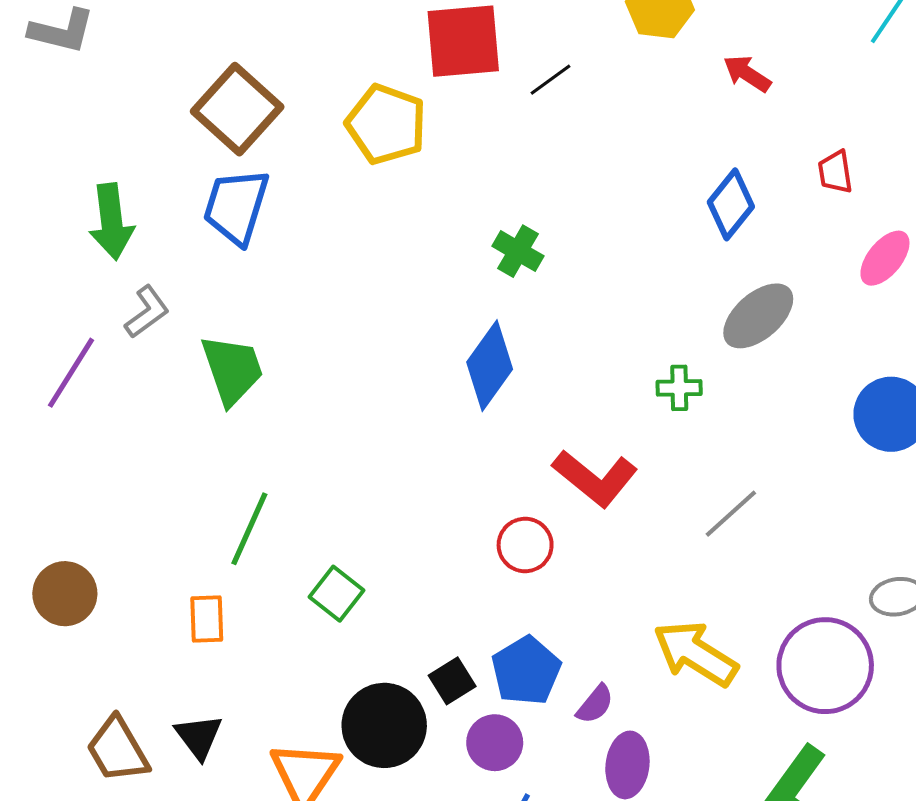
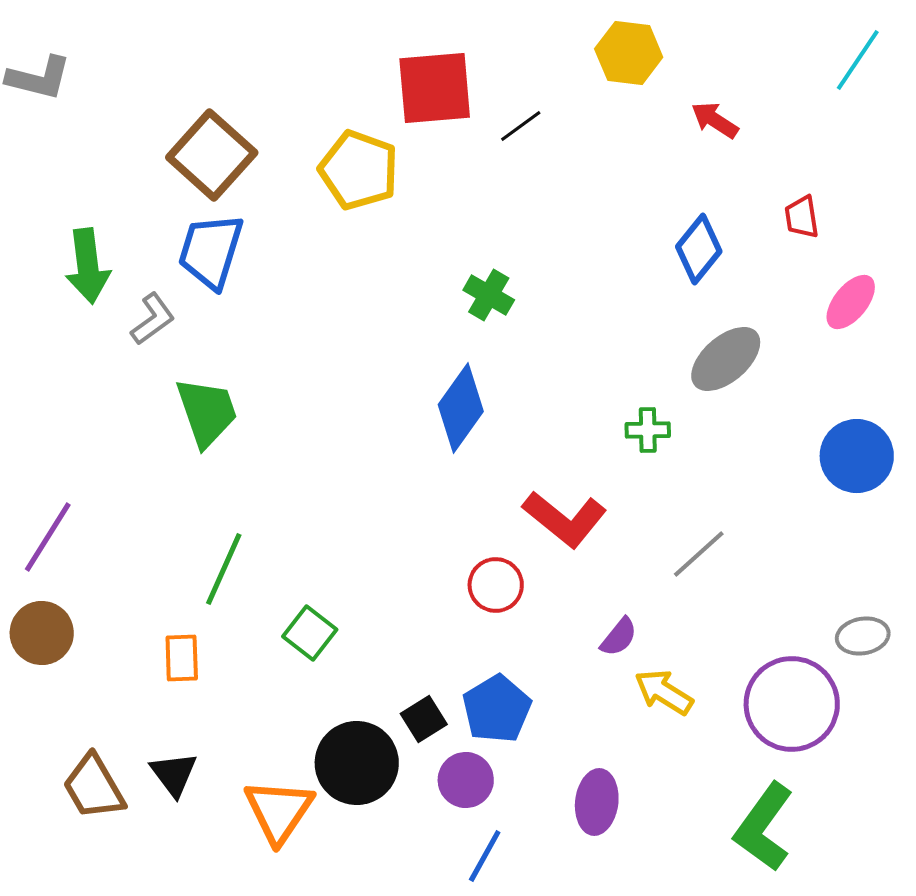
gray L-shape: (147, 312) -> (153, 319), moved
purple line: (71, 373) -> (48, 537), moved
yellow arrow: (695, 653) -> (664, 692), size x0.7
purple semicircle: (595, 704) -> (619, 637), moved

